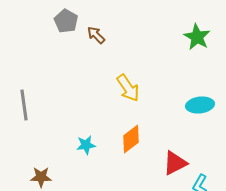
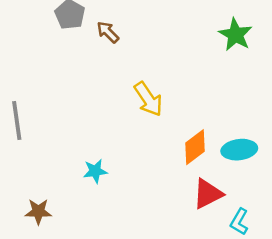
cyan ellipse: (200, 105) -> (239, 150), moved
orange diamond: (131, 139) -> (195, 147), moved

